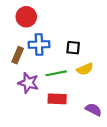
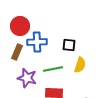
red circle: (26, 17) -> (20, 26), moved
yellow semicircle: (85, 69) -> (80, 65), turned -49

